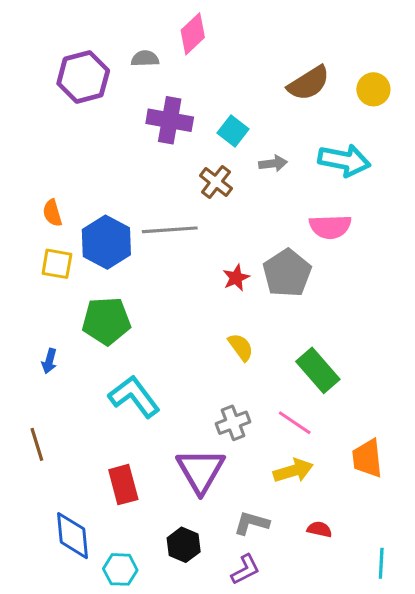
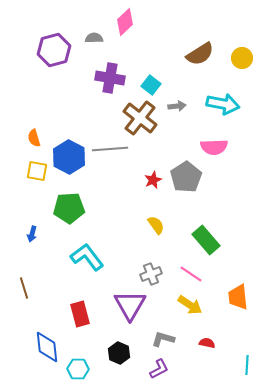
brown cross: (216, 182) -> (140, 118), size x1.6
yellow arrow: (293, 471) -> (190, 305), turned 50

